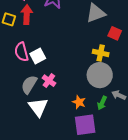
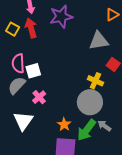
red arrow: (27, 15) -> (31, 28), turned -30
gray semicircle: (29, 85) -> (17, 85), moved
green arrow: (102, 103) -> (87, 130), size x1.6

